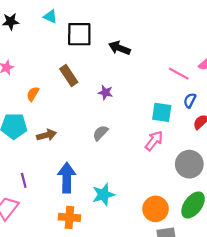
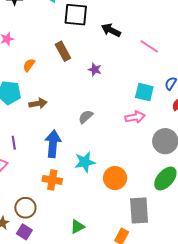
pink line: (179, 74) -> (149, 46), moved
gray semicircle: (100, 133) -> (86, 117), moved
pink arrow: (154, 141) -> (135, 117), turned 36
orange circle: (156, 209) -> (115, 178), moved

